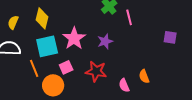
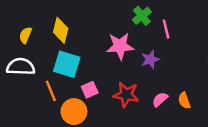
pink star: (74, 38) -> (120, 46), moved, turned 30
purple star: (105, 41) -> (150, 59), moved
cyan square: (47, 46) -> (67, 64), turned 30
pink semicircle: (124, 85) -> (160, 99), moved, turned 72

